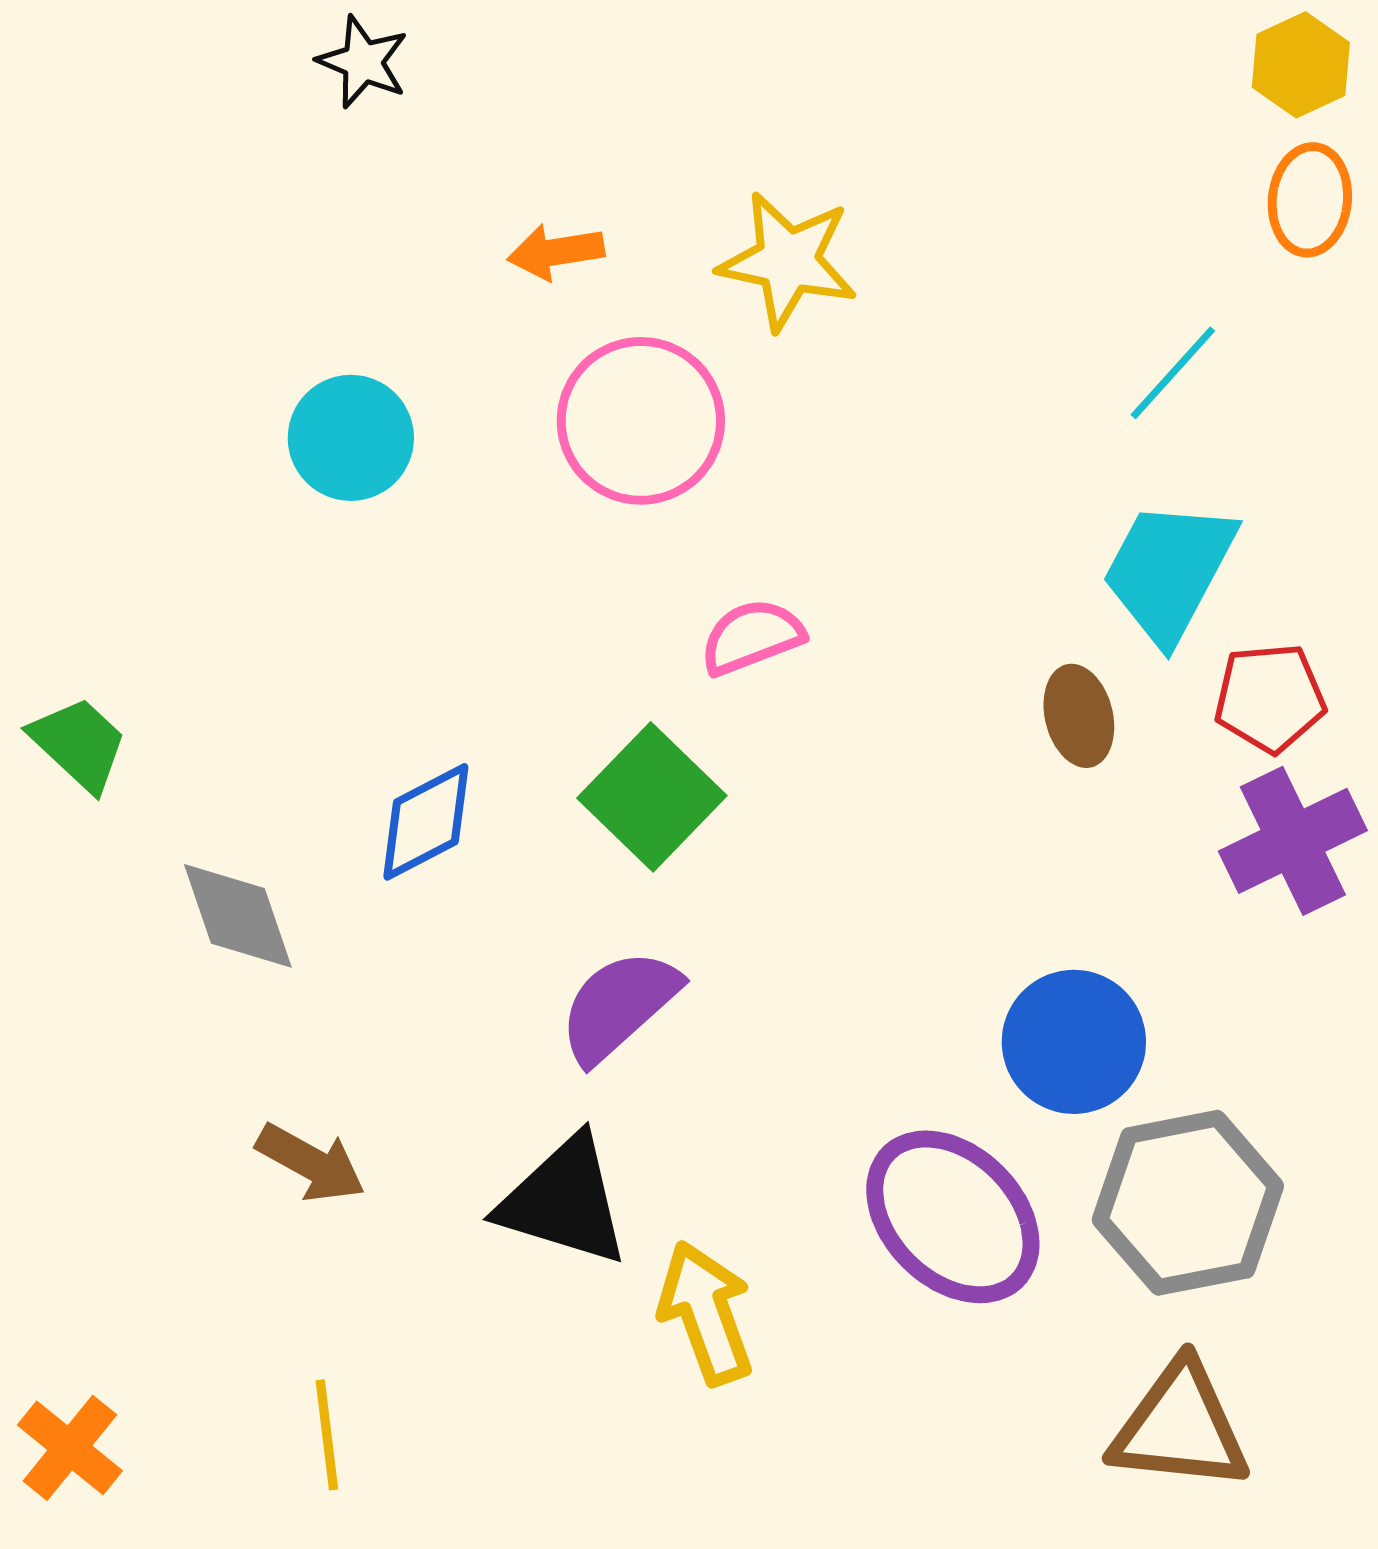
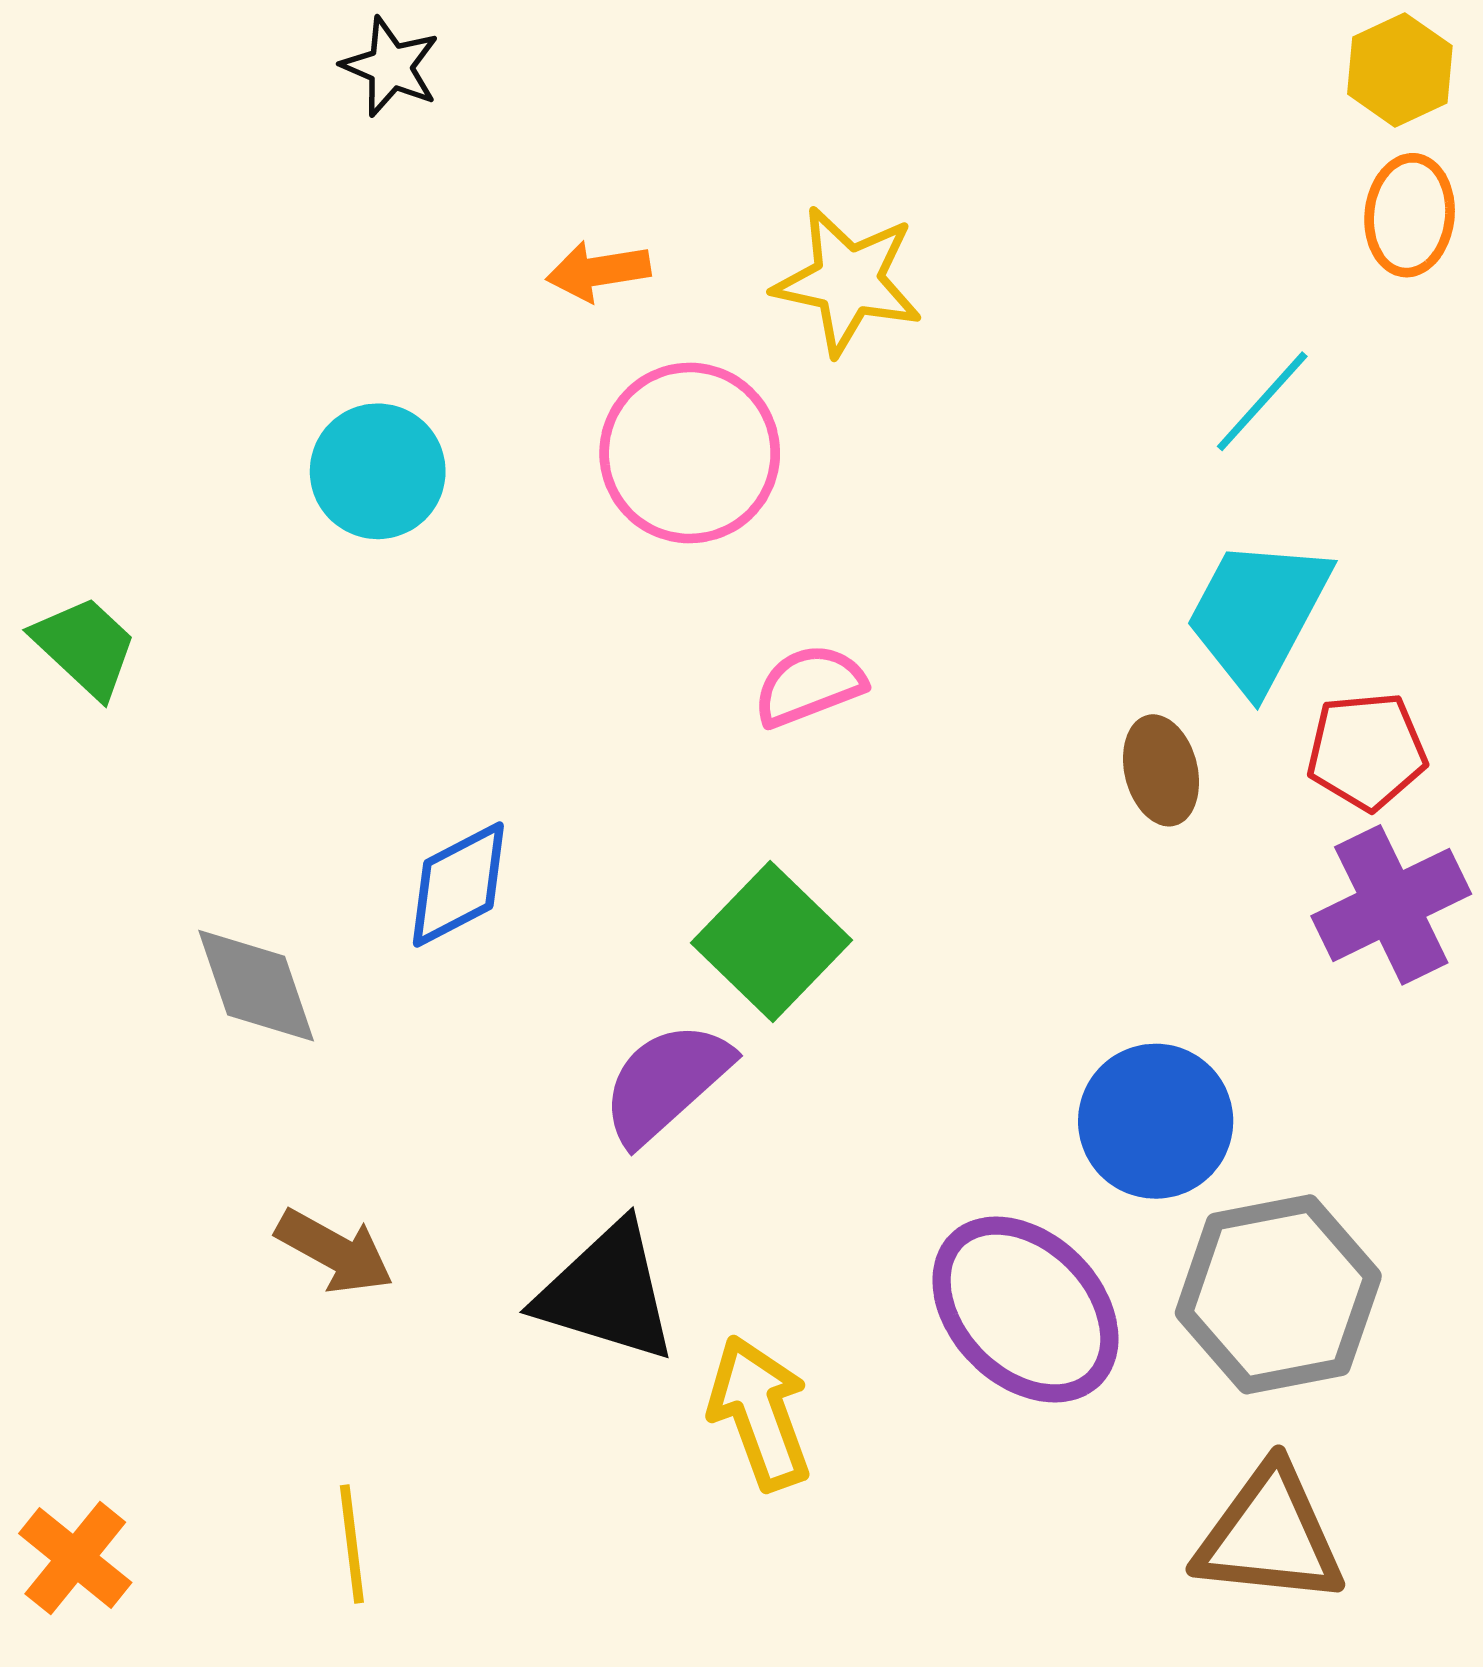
green trapezoid: (79, 744) -> (85, 647), moved
green square: (652, 797) -> (771, 941), moved

